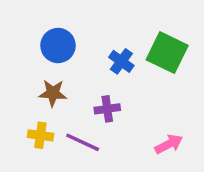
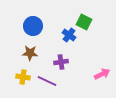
green square: (167, 53) -> (84, 22), moved, size x0.7
pink arrow: (169, 144) -> (102, 74), moved

